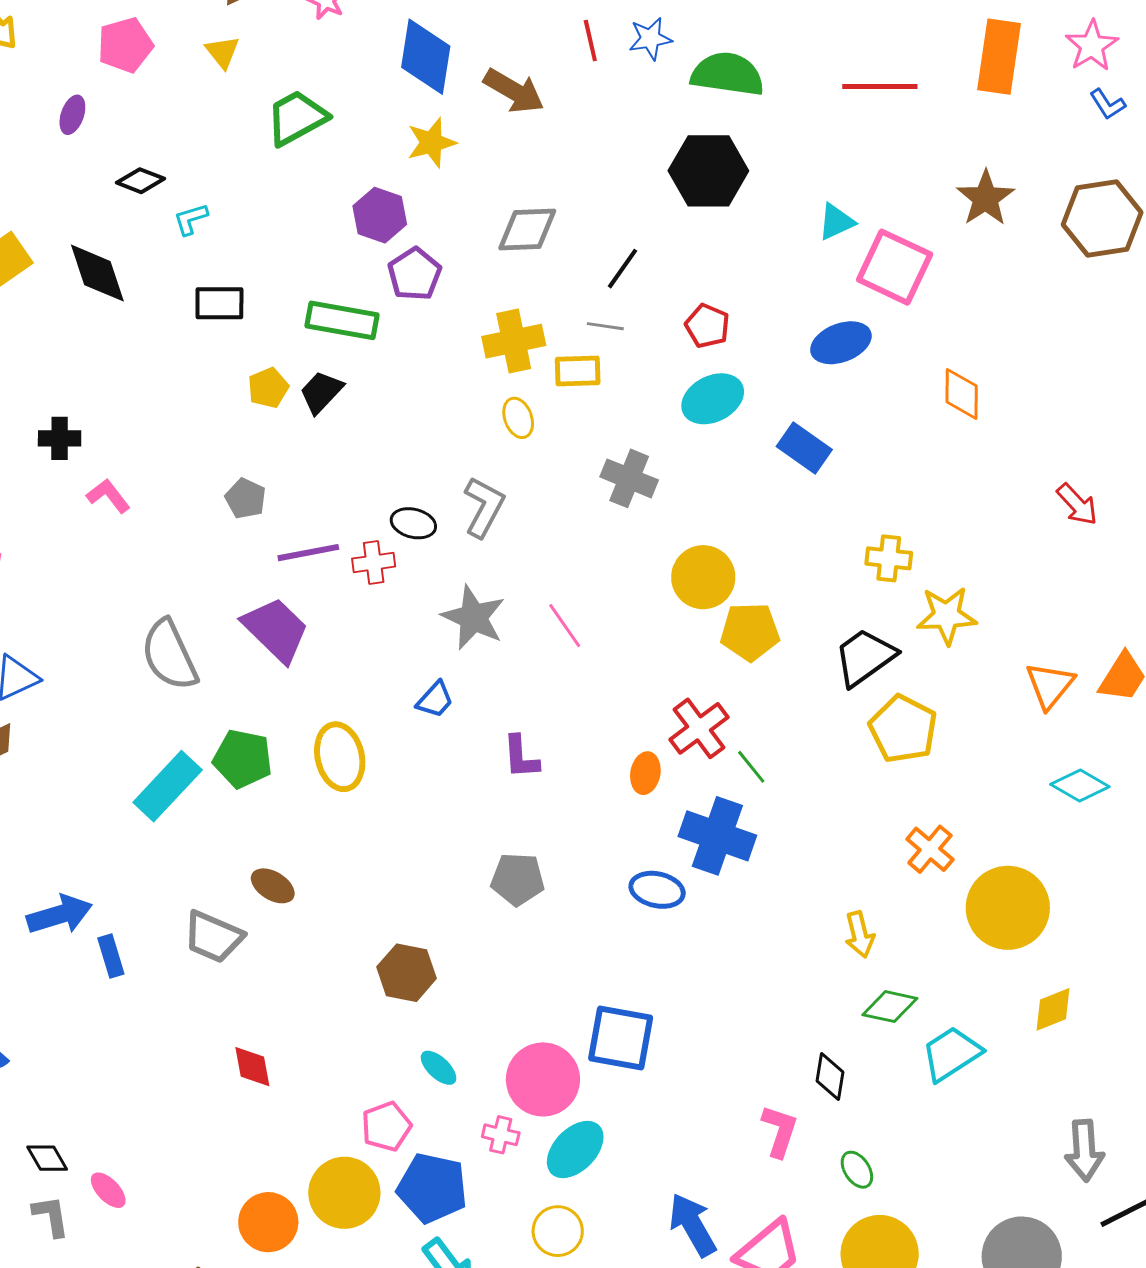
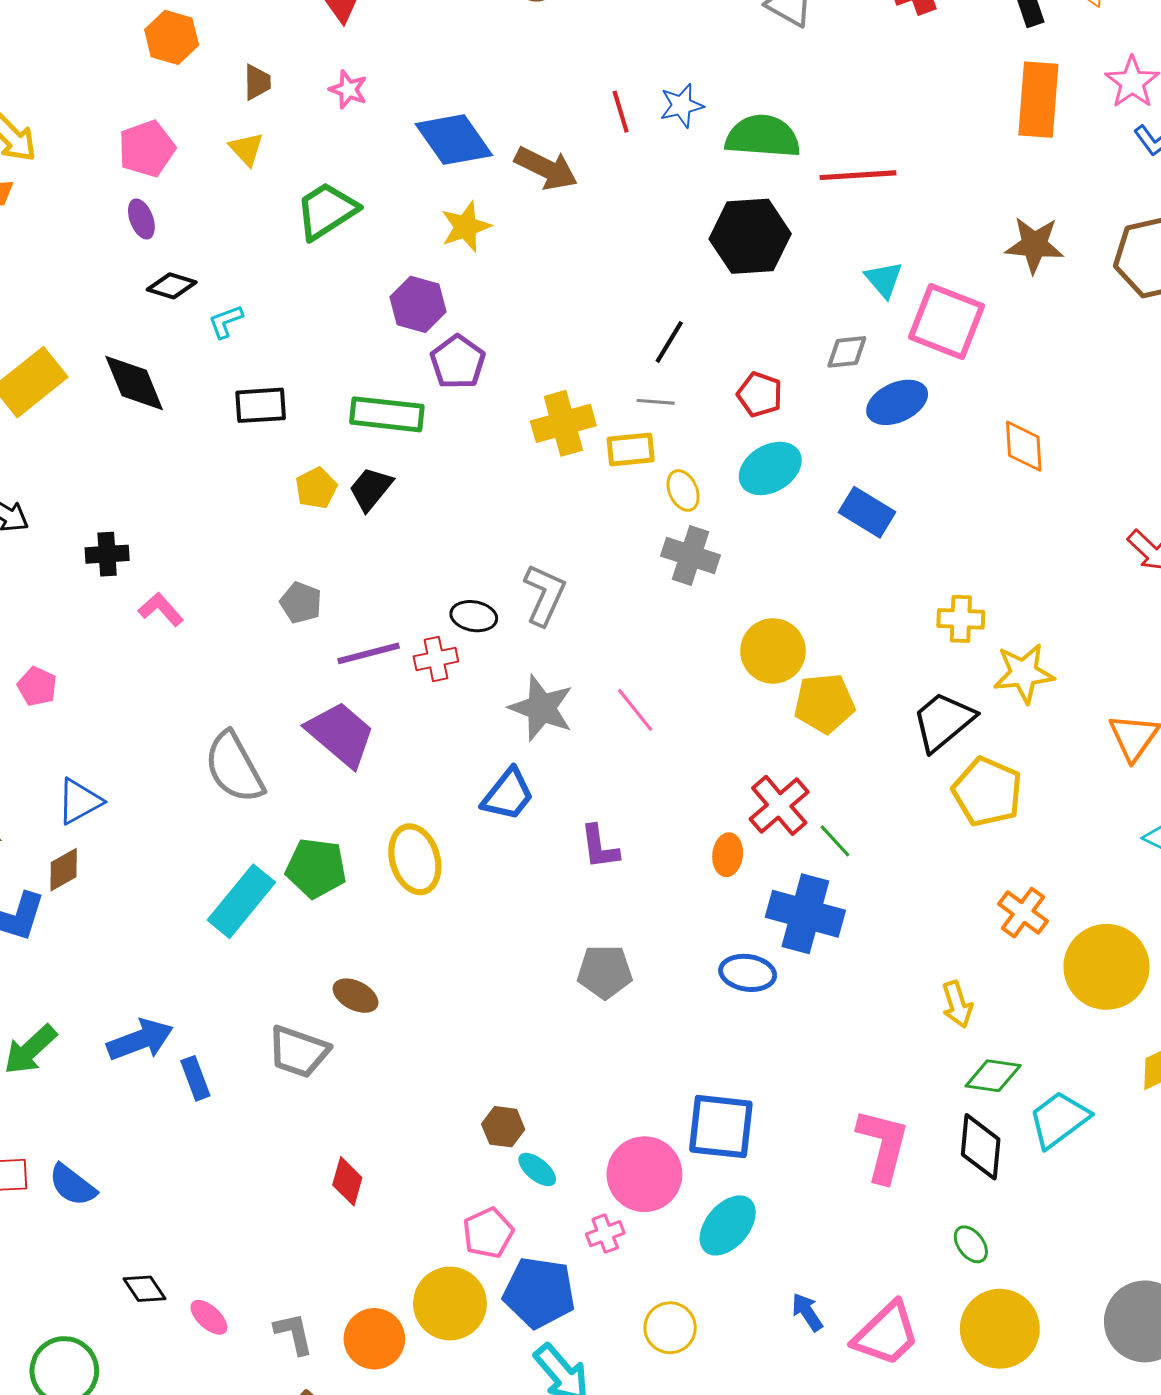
blue diamond: (426, 57) -> (454, 140), turned -40
red line: (880, 86) -> (858, 175), moved
purple ellipse: (72, 115) -> (141, 219), moved, turned -36
brown star: (985, 198) -> (1034, 245), turned -30
cyan triangle: (836, 222) -> (884, 279), turned -42
gray diamond: (527, 230) -> (847, 352), moved, size x0.7
yellow ellipse: (518, 418) -> (683, 490), moved
blue trapezoid: (435, 700) -> (508, 794), size x1.4
brown hexagon: (407, 973) -> (503, 1127), moved, size x0.7
red diamond: (252, 1067) -> (347, 1181), turned 30
black diamond: (830, 1076) -> (981, 1147), moved, size x1.4
pink L-shape: (780, 1131) -> (883, 1145), moved, size x1.4
pink cross: (501, 1135) -> (605, 1234), turned -30
cyan ellipse: (575, 1149) -> (728, 1225), moved
gray L-shape: (51, 1216) -> (294, 1333), moved
blue arrow: (693, 1225) -> (807, 1312), size x0.6

